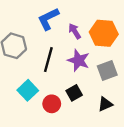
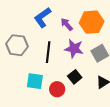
cyan square: (28, 90) -> (35, 81), turned -30

